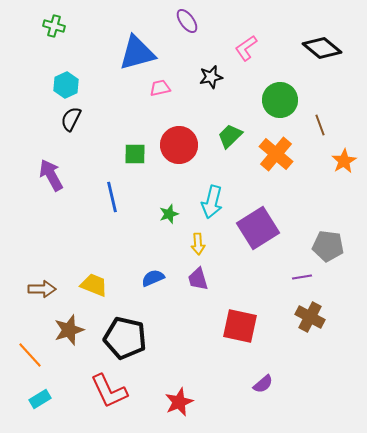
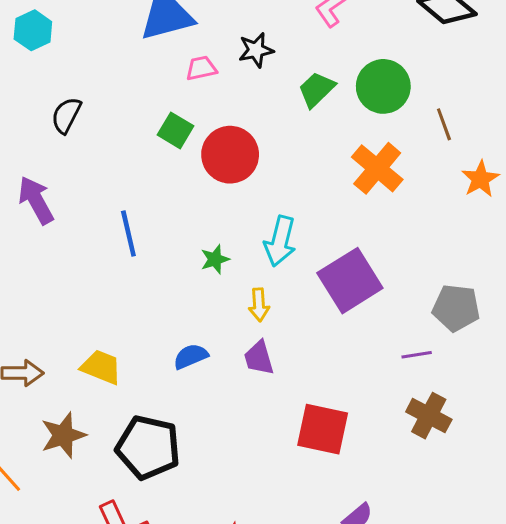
black star: (211, 77) -> (256, 50), moved
cyan hexagon: (66, 85) -> (33, 30), moved
green trapezoid: (230, 136) -> (317, 89), moved
green square: (135, 154) -> (175, 130), moved, turned 30

